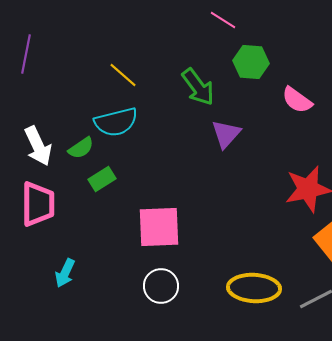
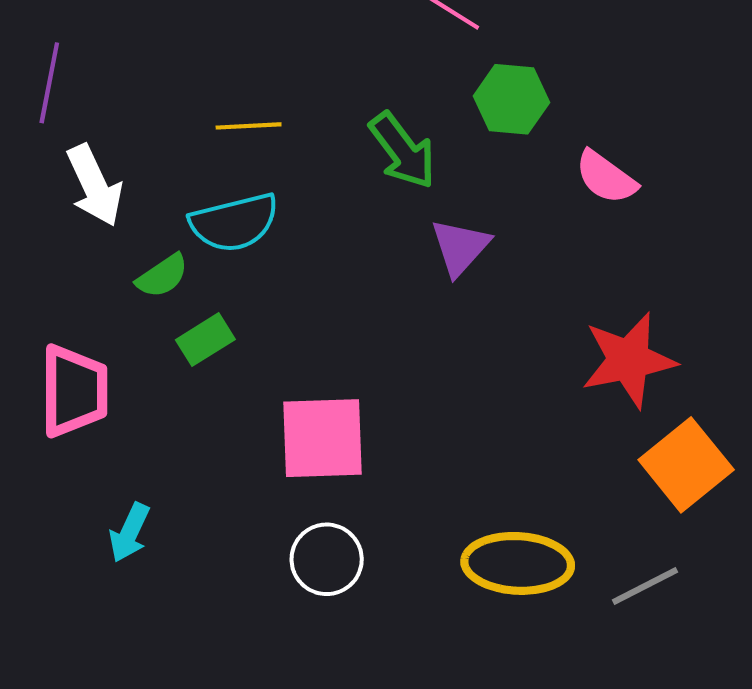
yellow line: (123, 75) -> (249, 126), turned -44
white arrow: (38, 146) -> (95, 185), moved

